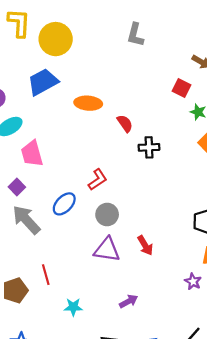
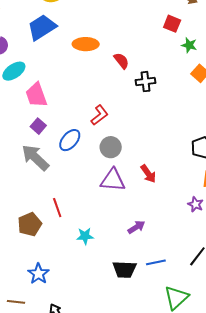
purple square: (17, 187) -> (38, 126), moved

